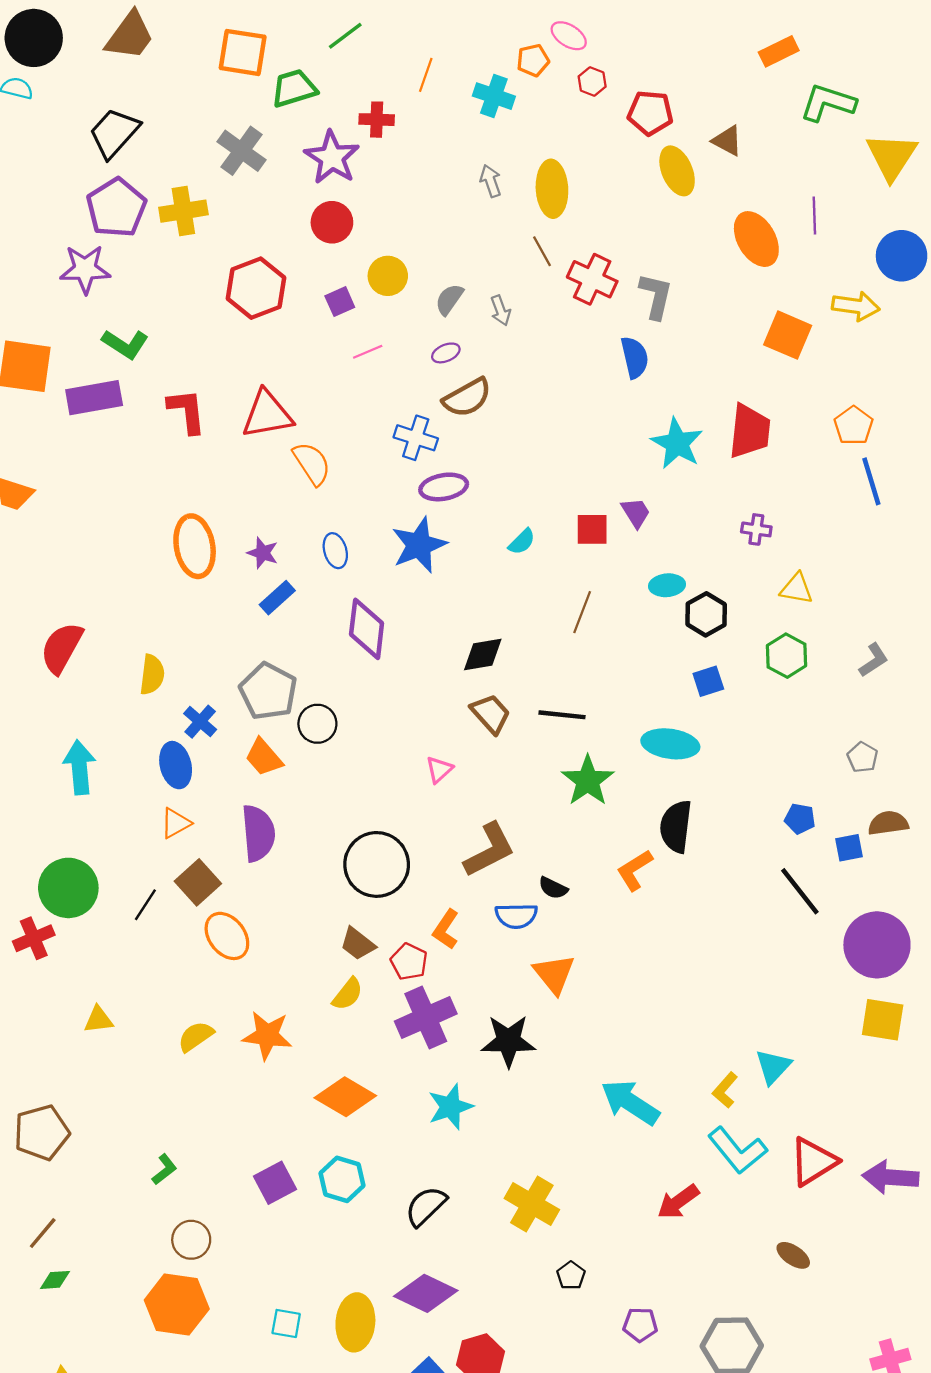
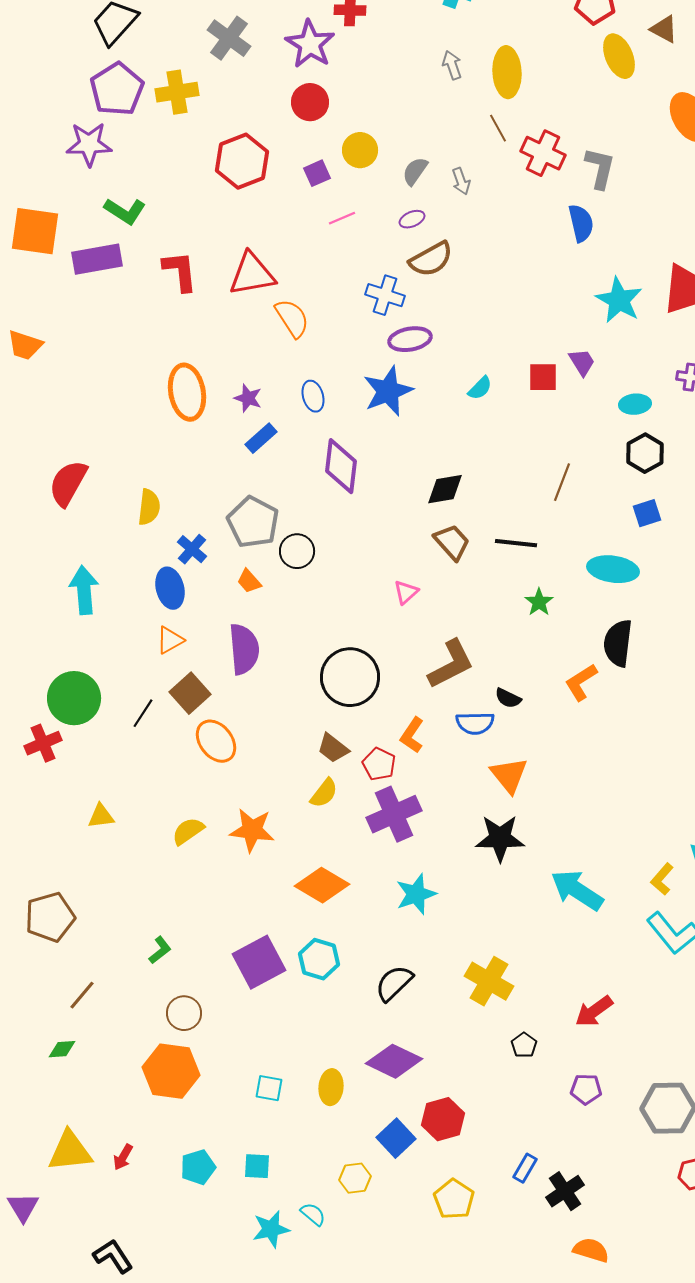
cyan ellipse: (667, 585) -> (635, 404), moved
brown line: (582, 612) -> (562, 482), moved
orange trapezoid: (264, 757) -> (249, 581), size x0.7
green star: (588, 781) -> (539, 602), size x0.6
black star: (508, 1041) -> (500, 838), moved
purple square: (275, 1183) -> (259, 962), size x1.4
red arrow: (678, 1202) -> (594, 1011), moved
brown line: (43, 1233) -> (82, 995), moved
yellow ellipse: (355, 1322) -> (331, 1087), size x0.7

